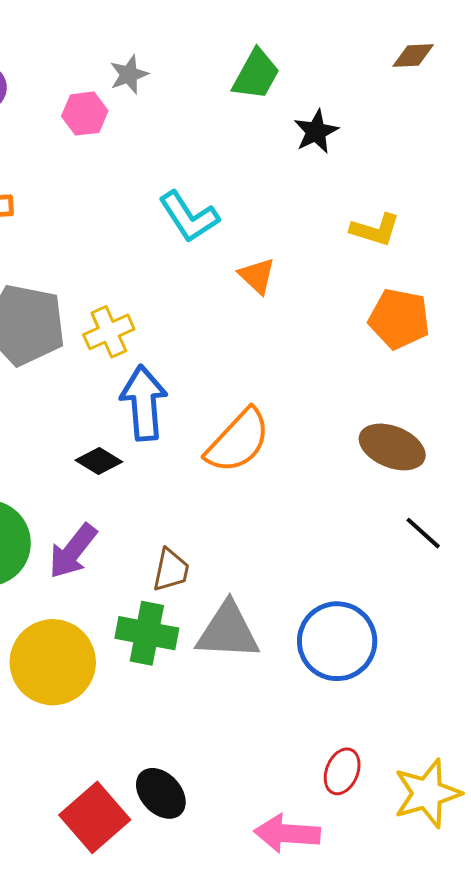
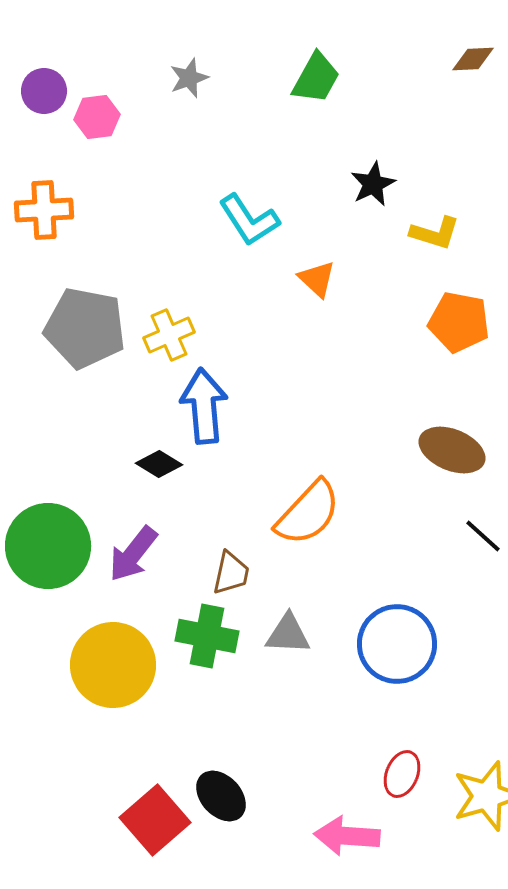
pink hexagon: (85, 114) -> (97, 117), moved
black star: (316, 132) -> (373, 184), moved
orange semicircle: (238, 441) -> (308, 513), moved
gray triangle: (228, 631) -> (288, 634), size x0.7

